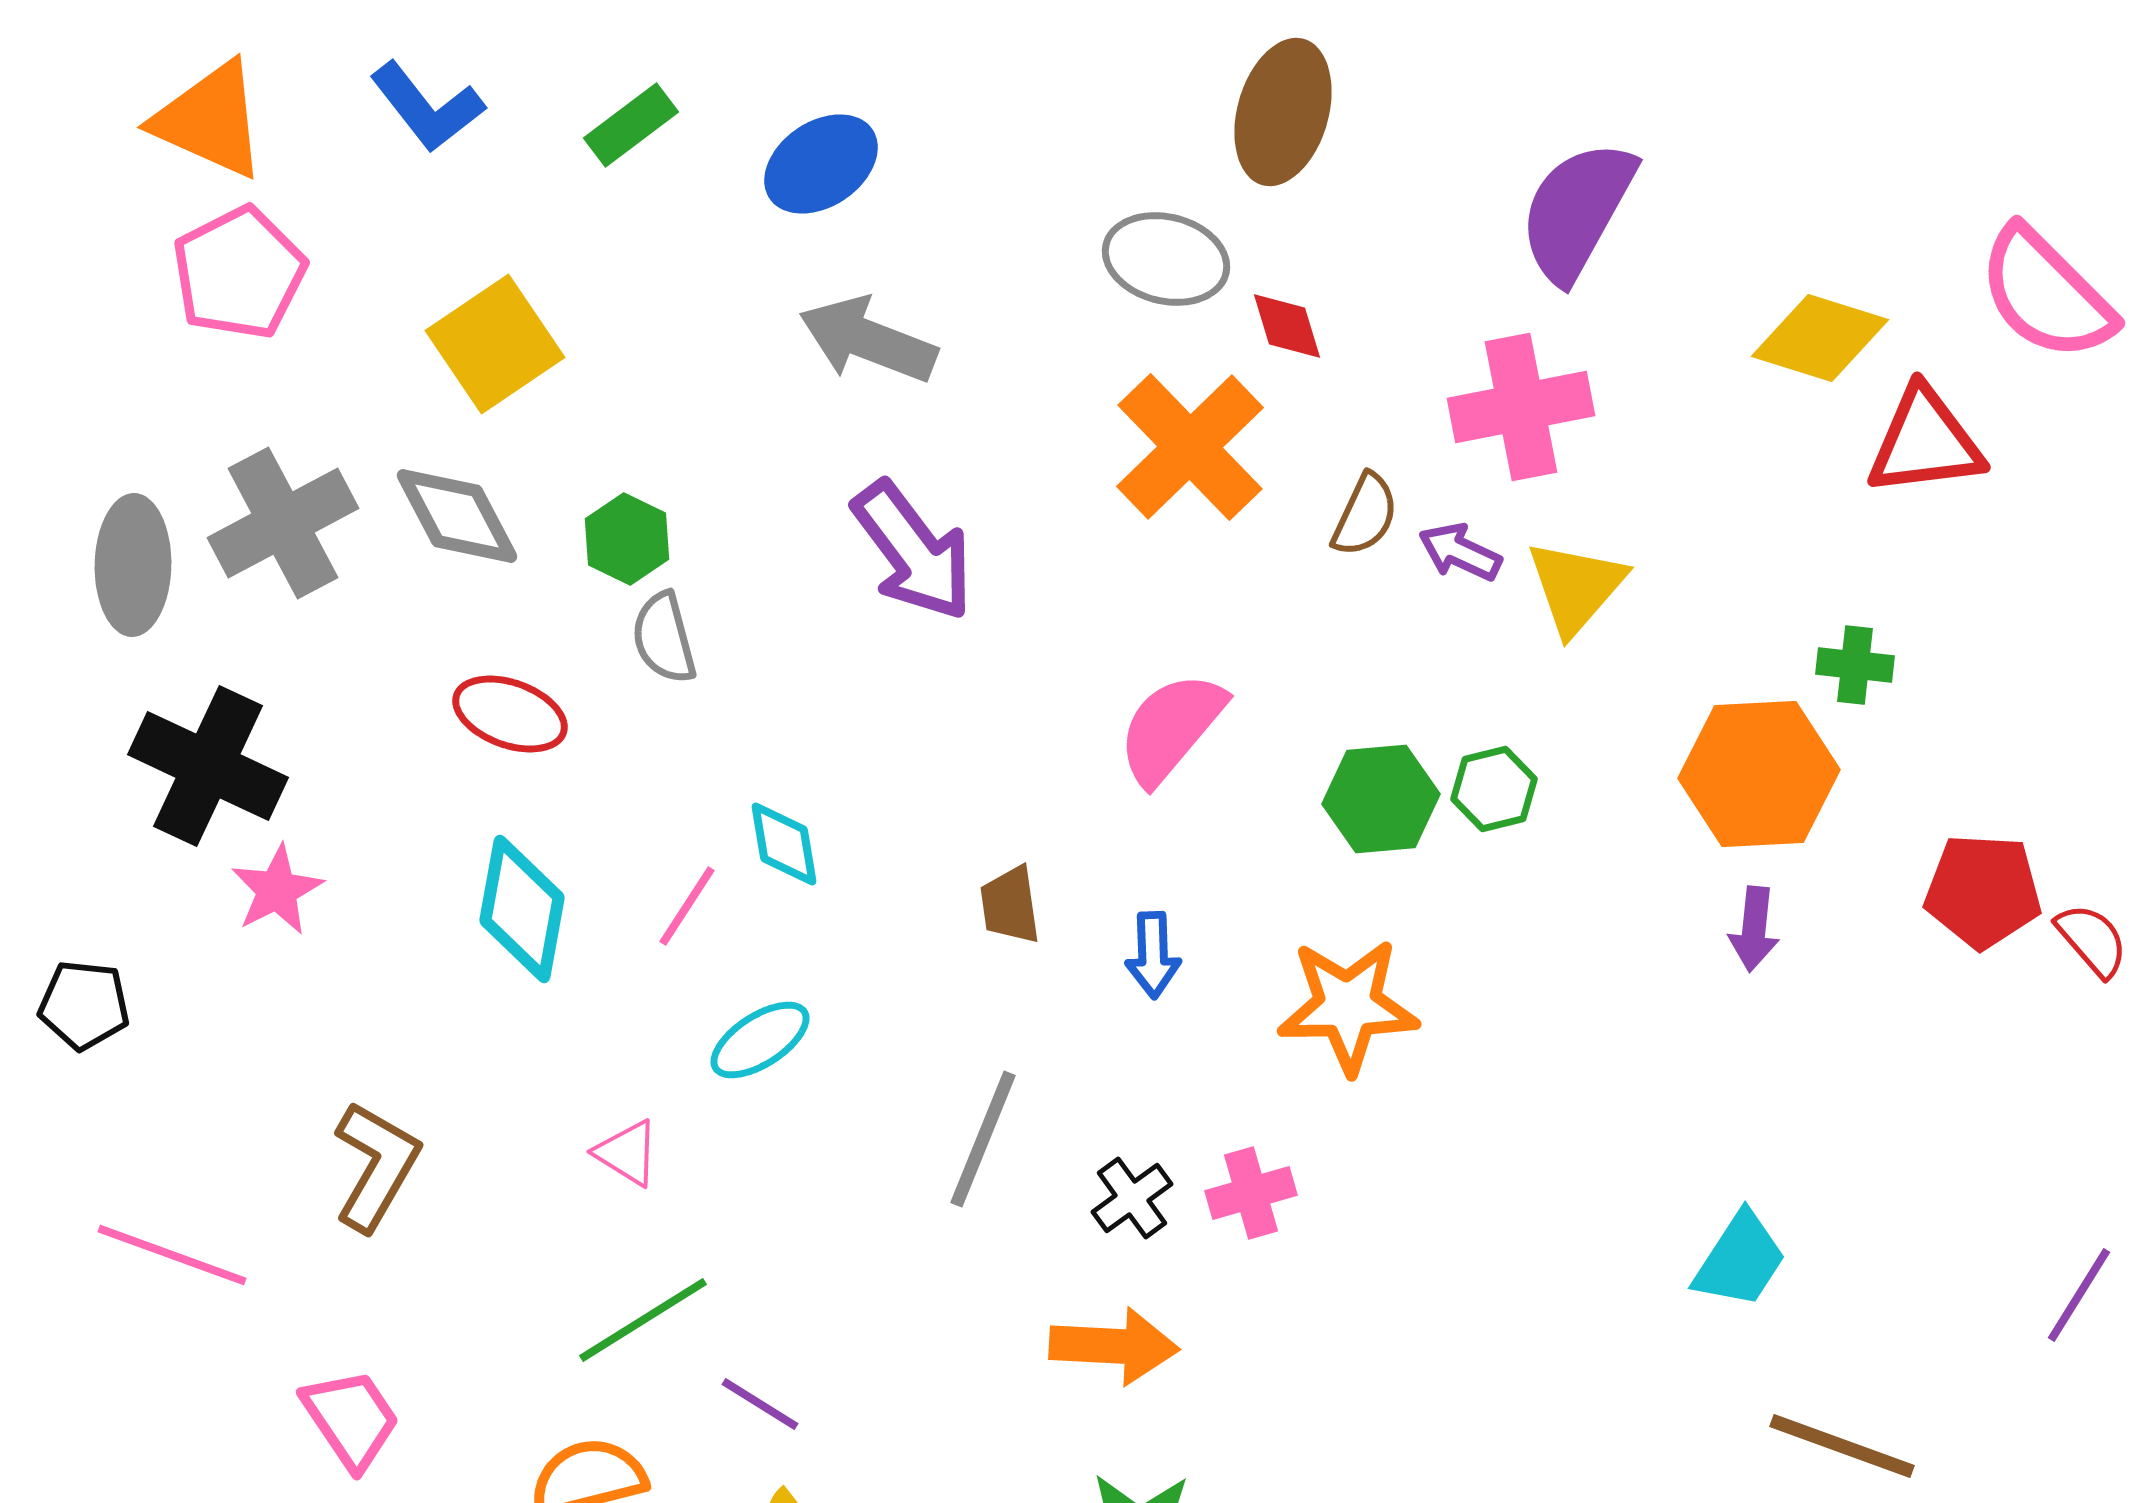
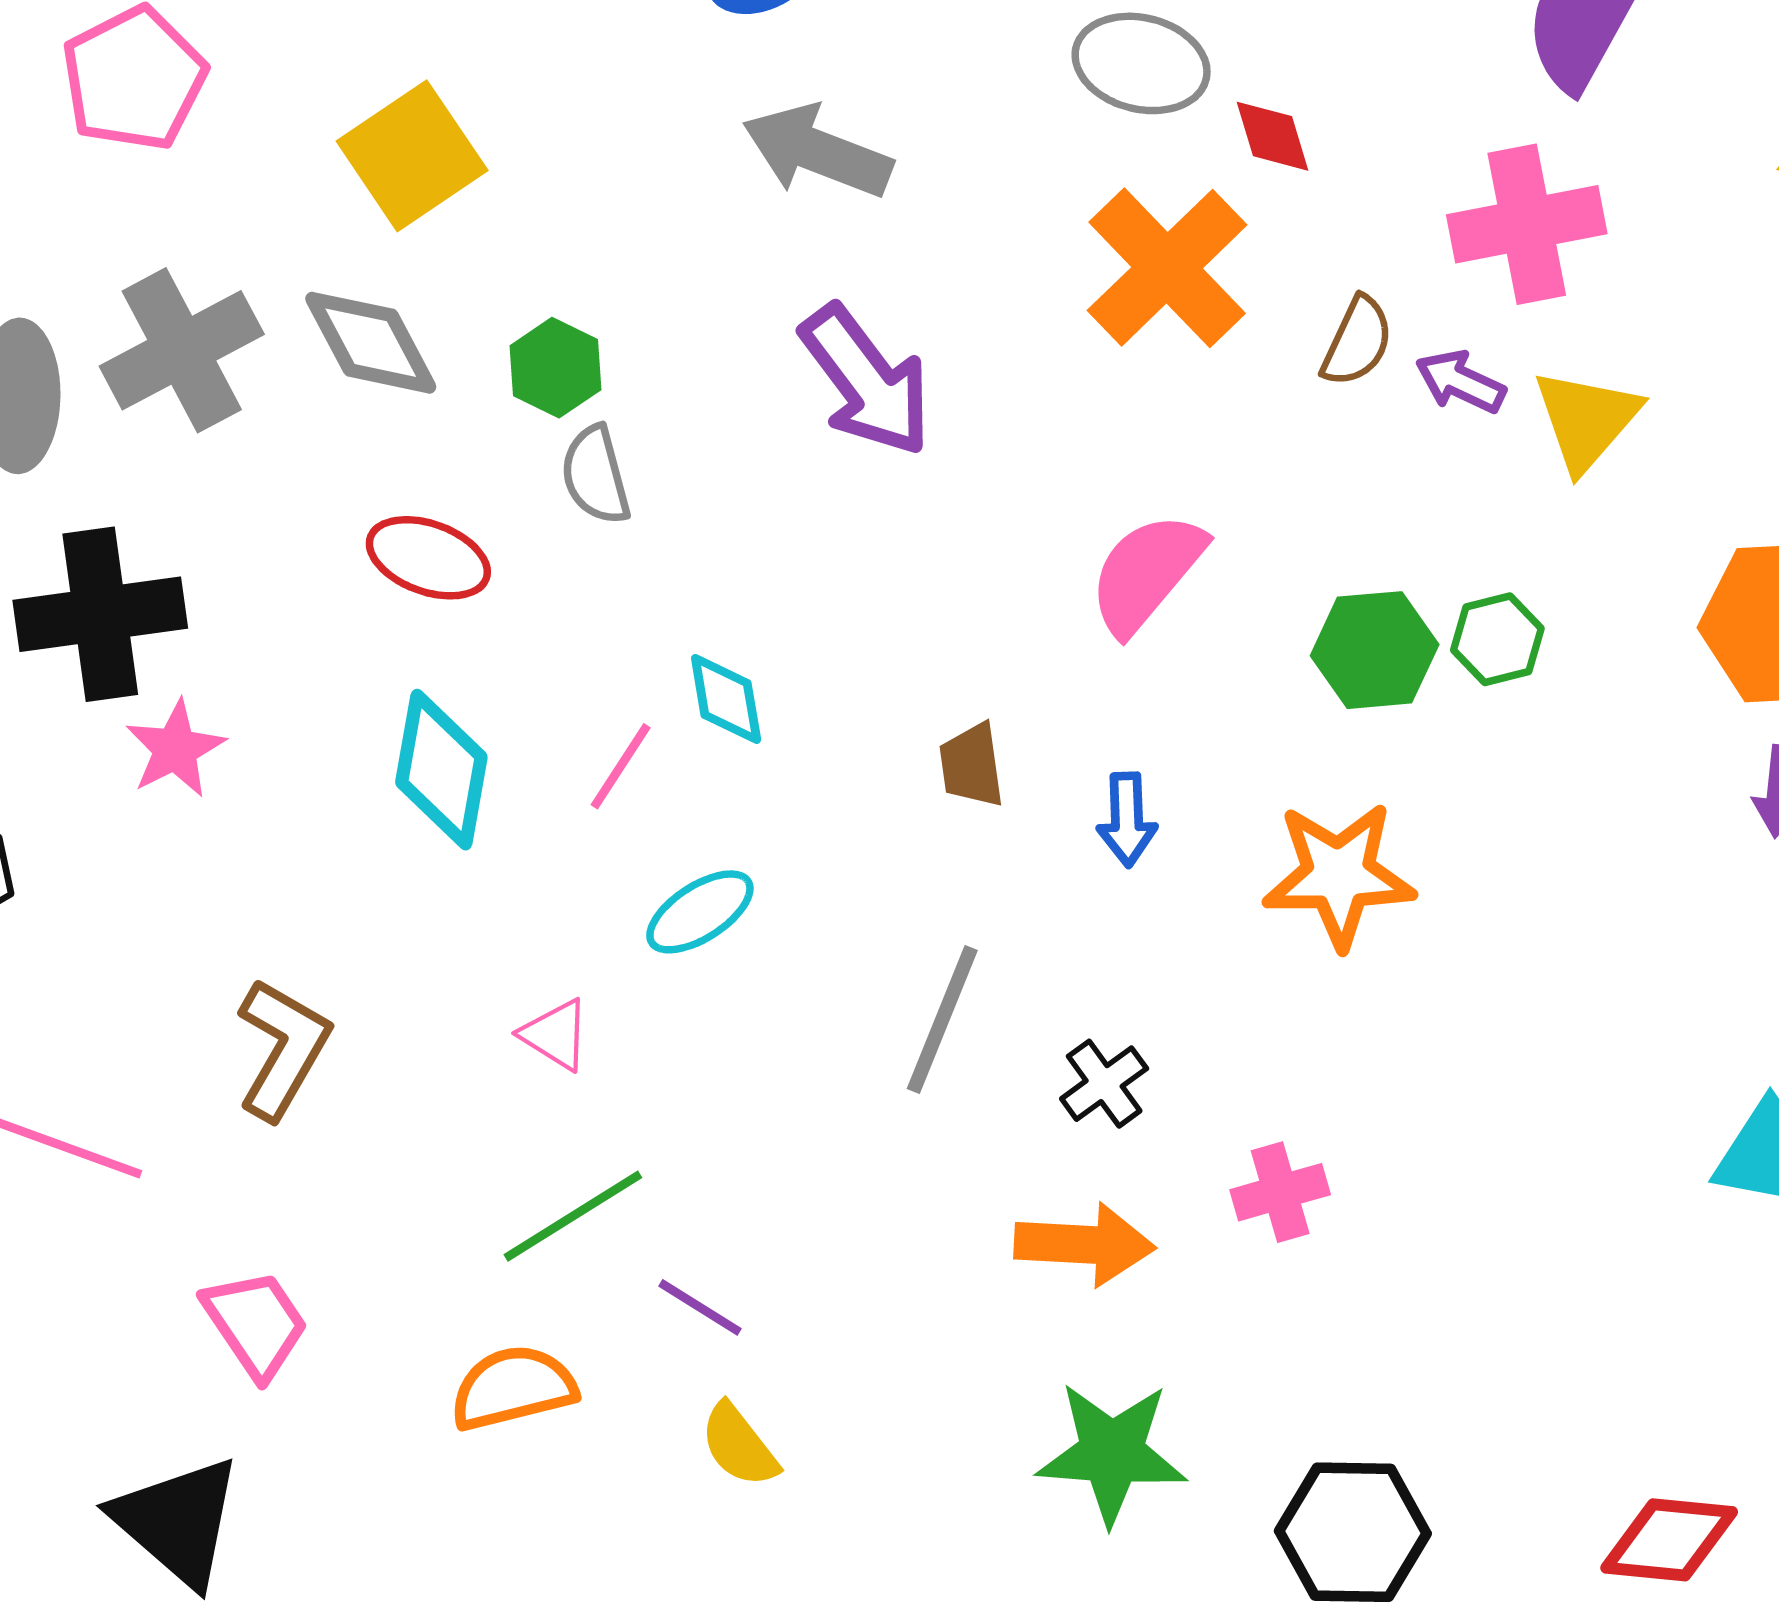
black cross: (208, 766) -> (100, 614), turned -33
pink cross: (1251, 1193) -> (1280, 1192), moved

